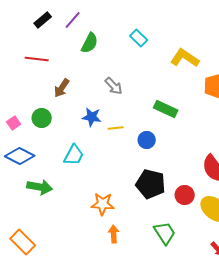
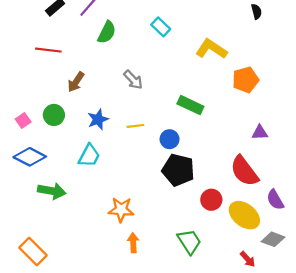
blue star: (92, 117) -> (98, 119), moved, turned -30
black pentagon: (151, 184) -> (178, 170), moved

